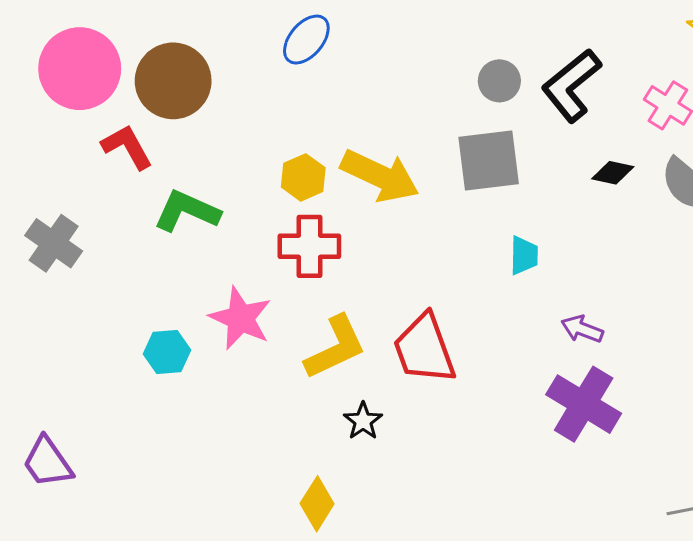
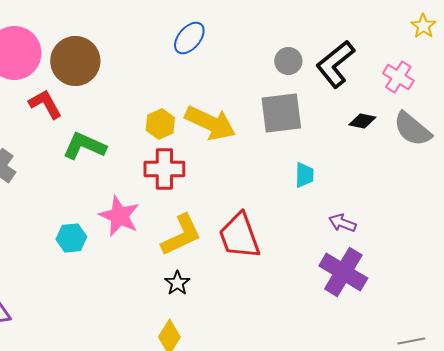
blue ellipse: (306, 40) -> (189, 38), moved
black star: (363, 421) -> (177, 283), moved

